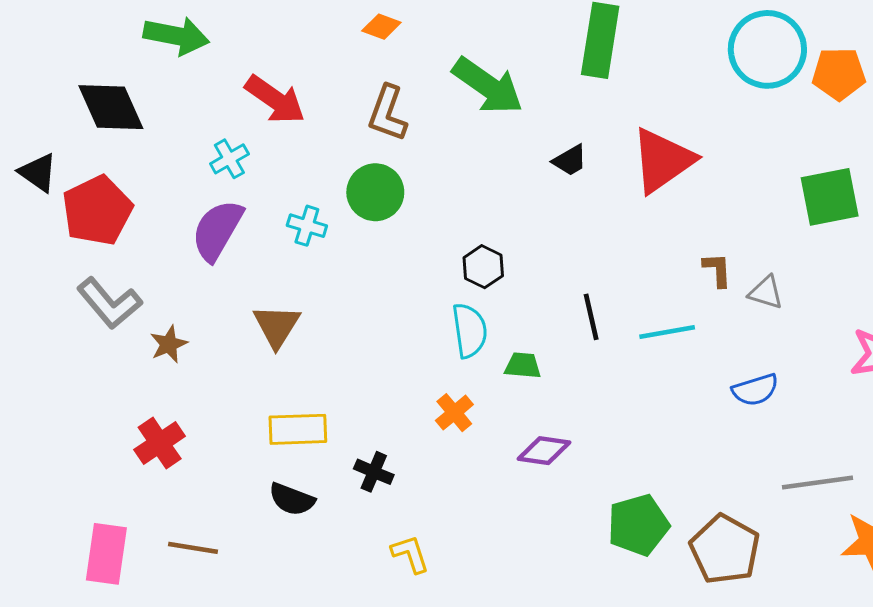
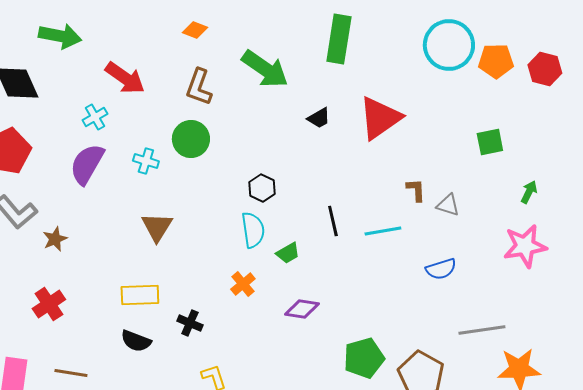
green square: (830, 197) -> (490, 142), size x0.7
brown triangle: (277, 326) -> (157, 227), moved
green trapezoid: (523, 365) -> (288, 253), turned 145

